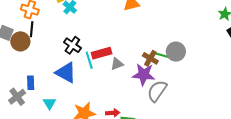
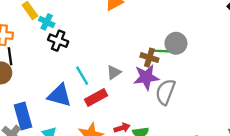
black cross: (72, 45) -> (58, 41), moved
red rectangle: (102, 53) -> (96, 98), moved
blue rectangle: (31, 83) -> (23, 116), size x1.6

